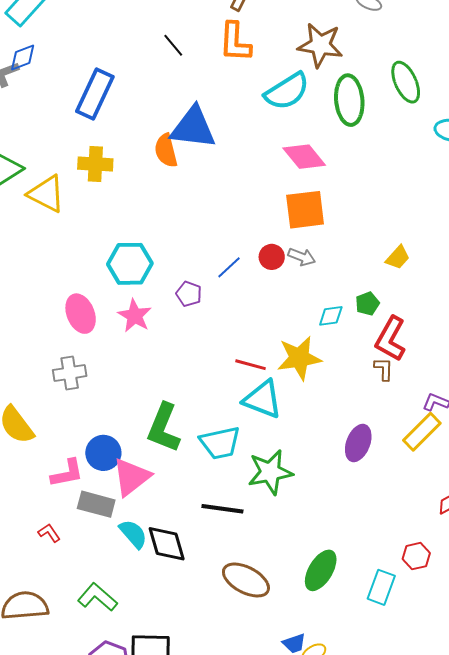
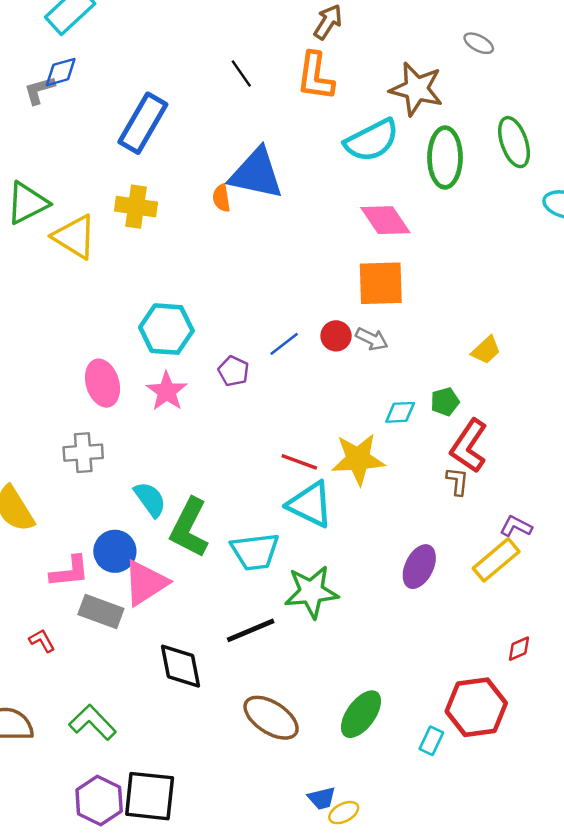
orange semicircle: (166, 151) -> (221, 198), size x0.7
black line: (222, 509) -> (251, 630), turned -36
cyan semicircle: (133, 534) -> (150, 499), moved
red hexagon: (416, 556) -> (476, 707), size x1.8
cyan rectangle: (381, 587) -> (431, 741), size x0.7

